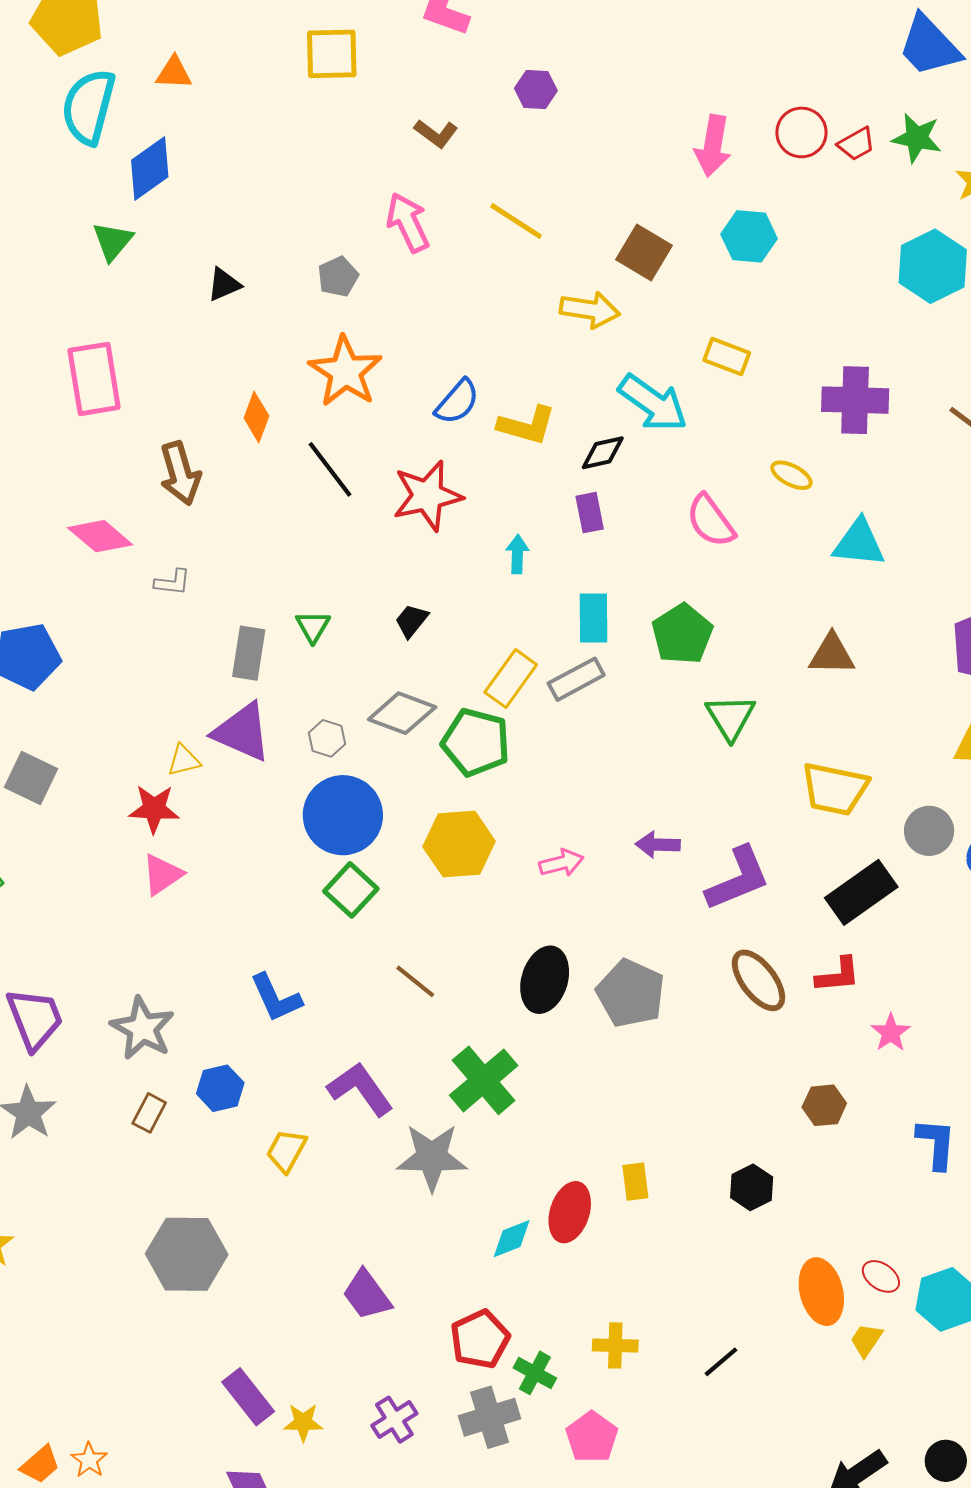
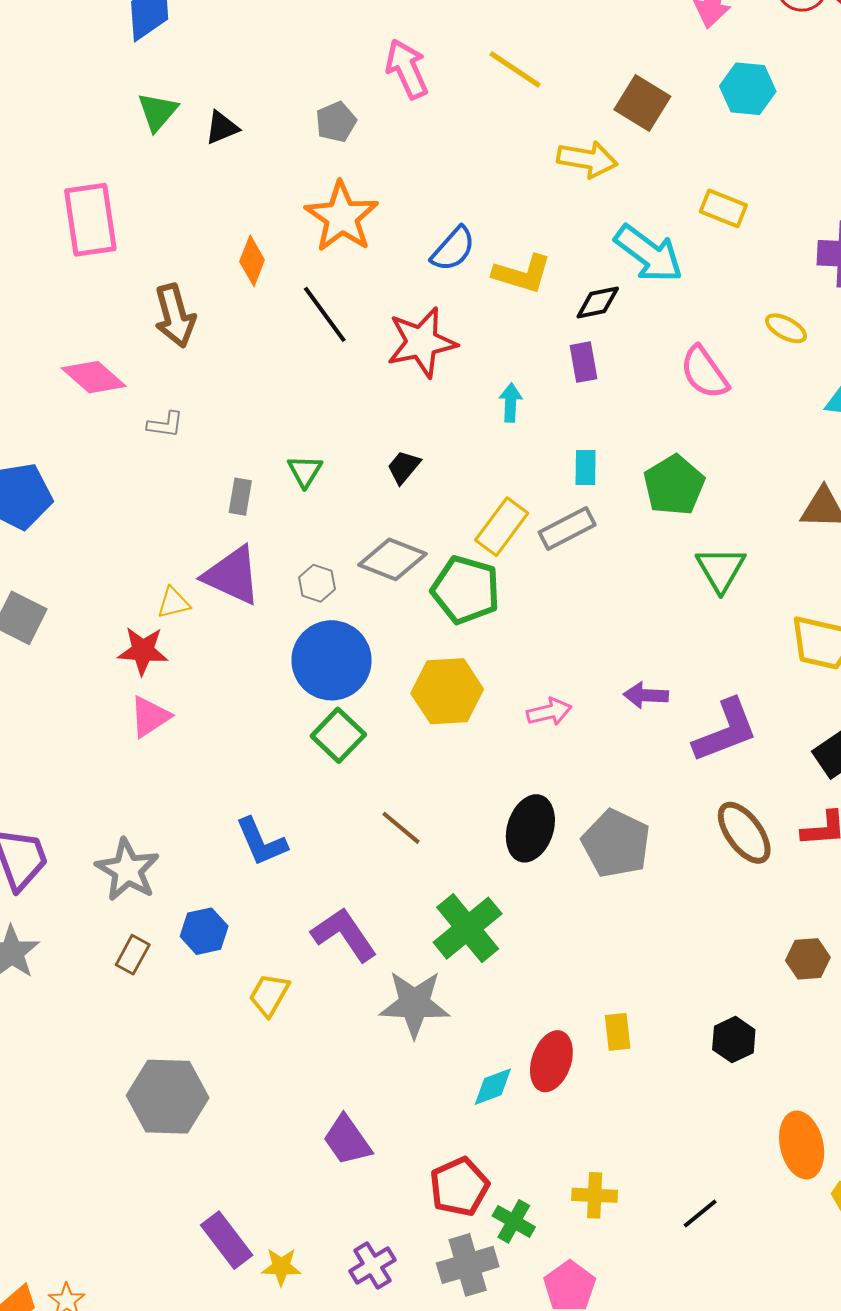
green triangle: (113, 241) -> (157, 112), moved
cyan rectangle: (594, 618) -> (586, 468), size x0.7
gray rectangle: (249, 653) -> (240, 497), size x0.7

